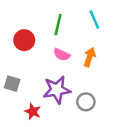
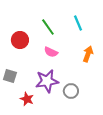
green line: (58, 24) -> (48, 27), turned -48
orange arrow: (90, 57) -> (88, 54), moved

